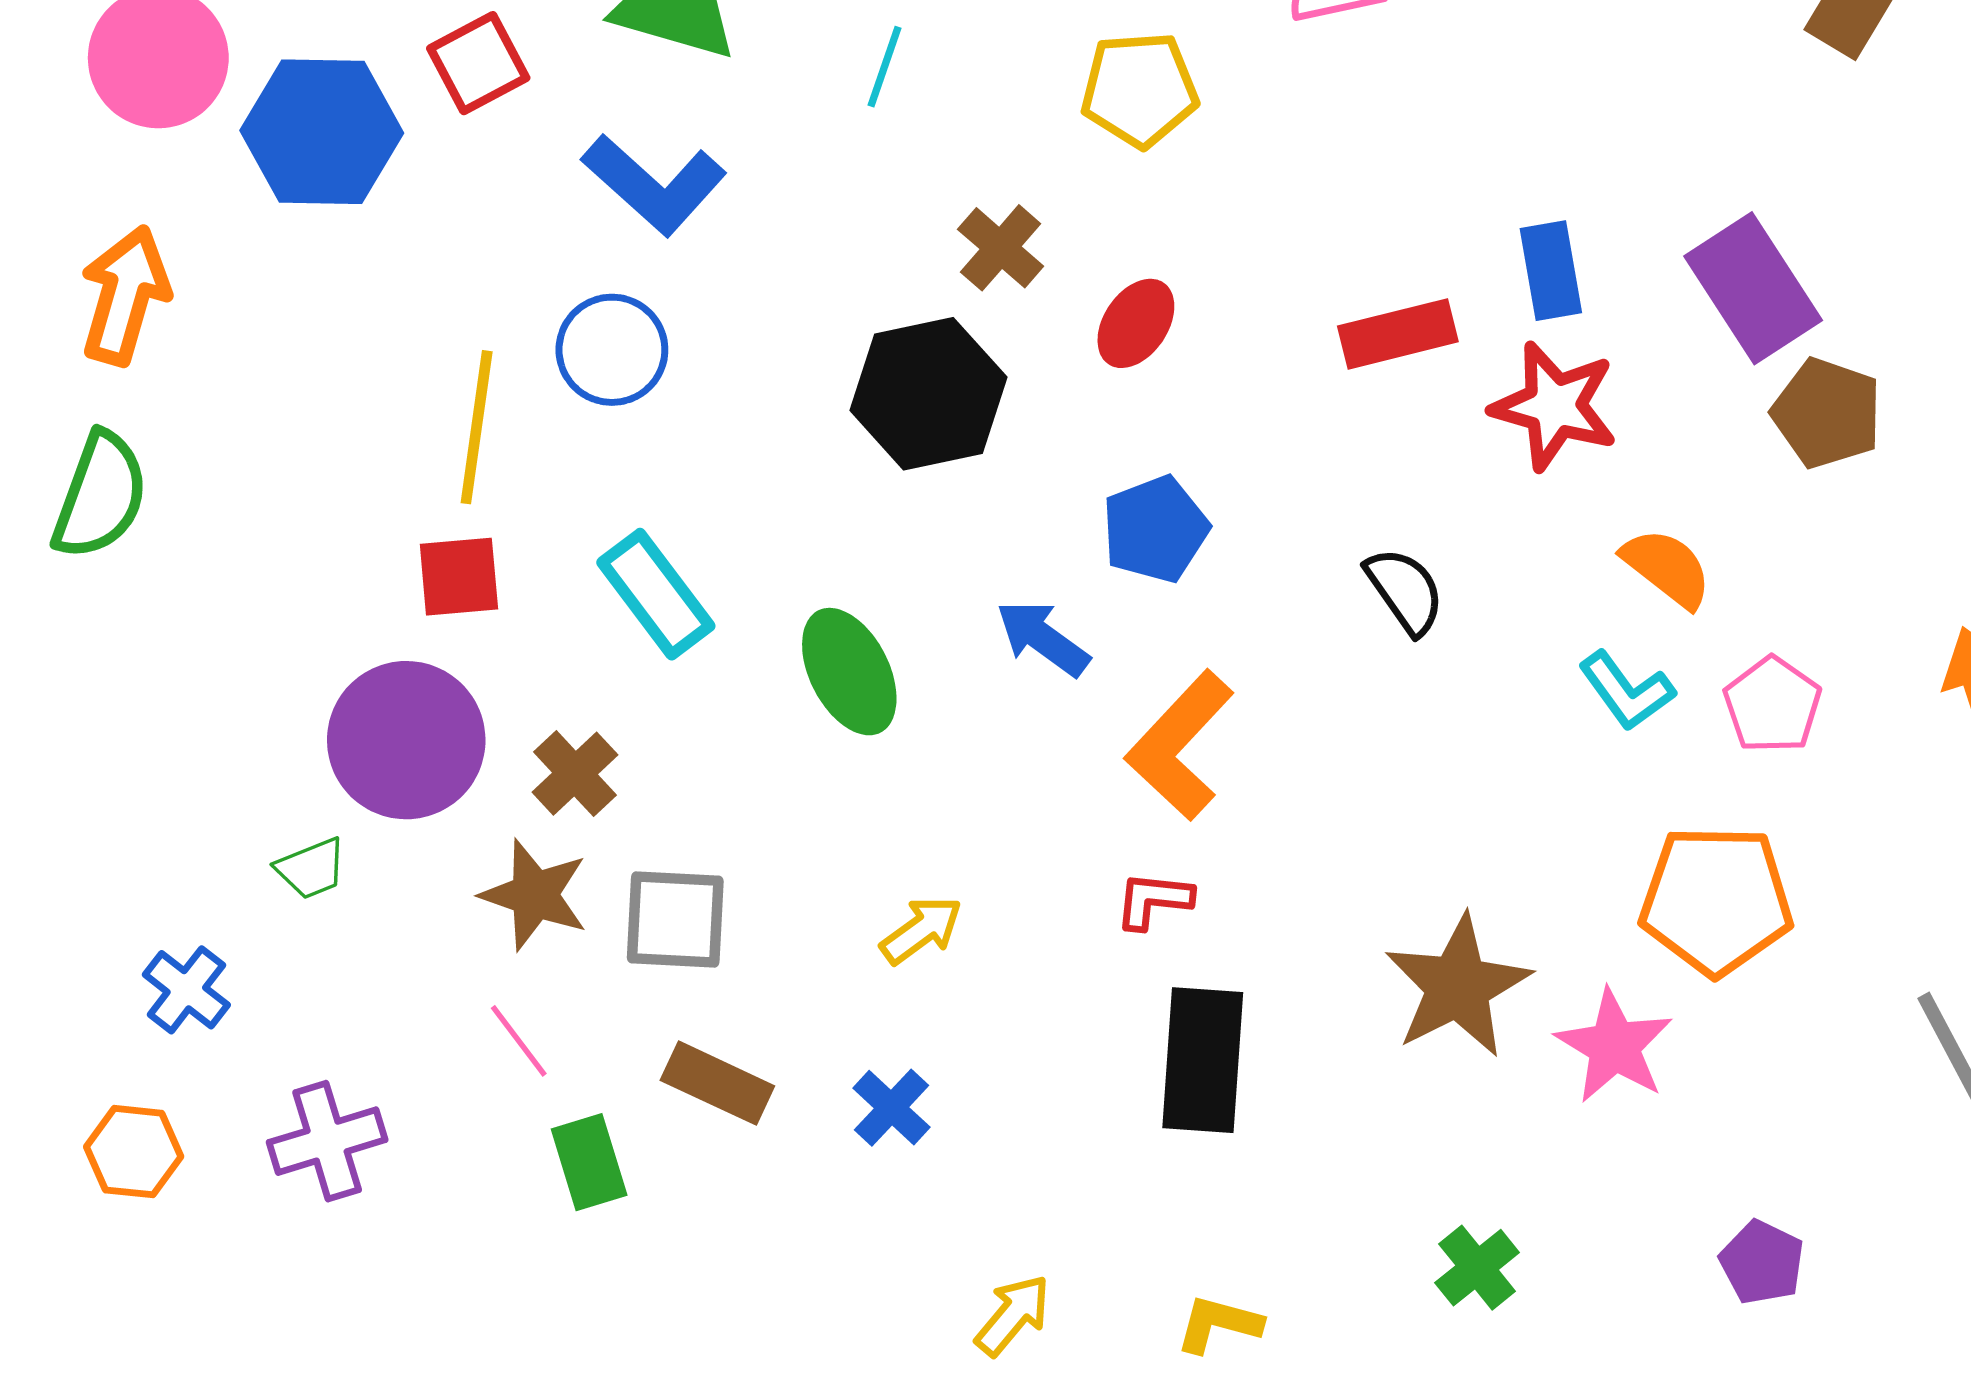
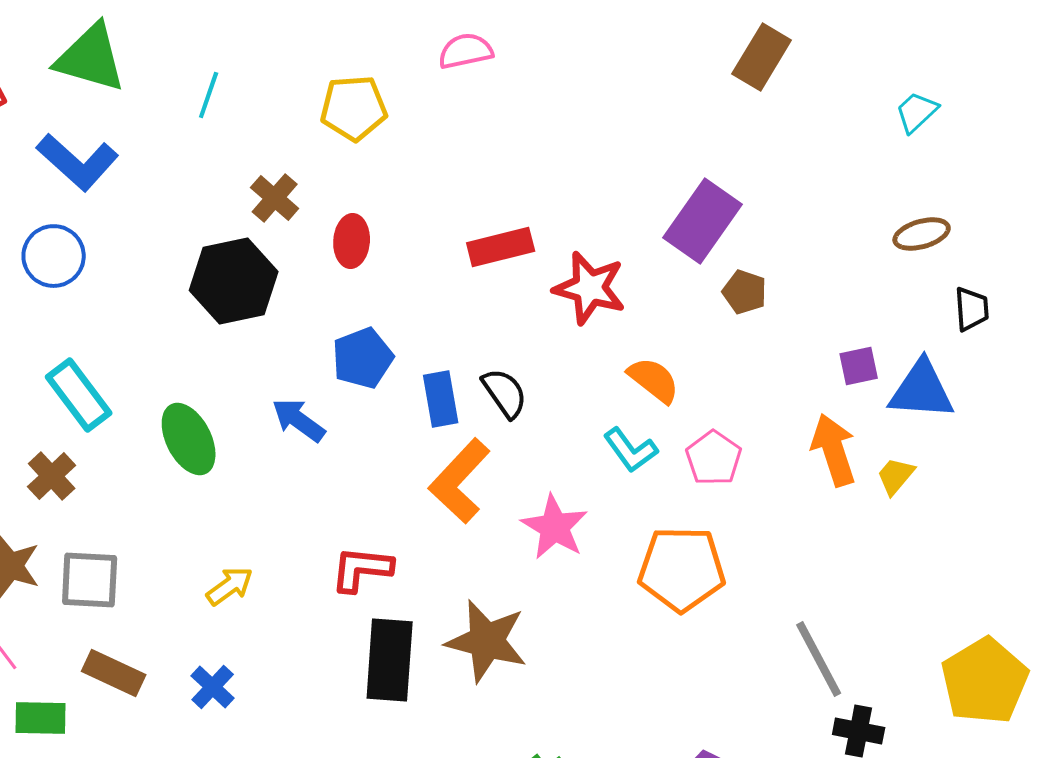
blue rectangle: (1551, 271) -> (441, 399), moved
purple rectangle: (1753, 288) -> (703, 221), turned 68
red ellipse: (1136, 323) -> (352, 241), turned -30
brown pentagon: (1827, 413) -> (745, 292), size x0.7
orange L-shape: (1180, 745) -> (460, 481), moved
brown cross: (575, 774) -> (52, 476), moved
red L-shape: (1154, 900) -> (362, 569), size x1.4
brown star: (1458, 986) -> (487, 641), moved, turned -30
pink star: (1614, 1046) -> (555, 527), moved
green rectangle: (589, 1162) -> (41, 718), turned -72

